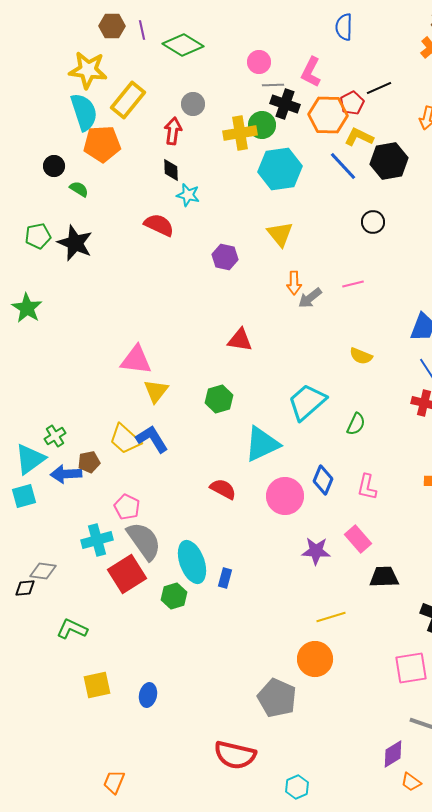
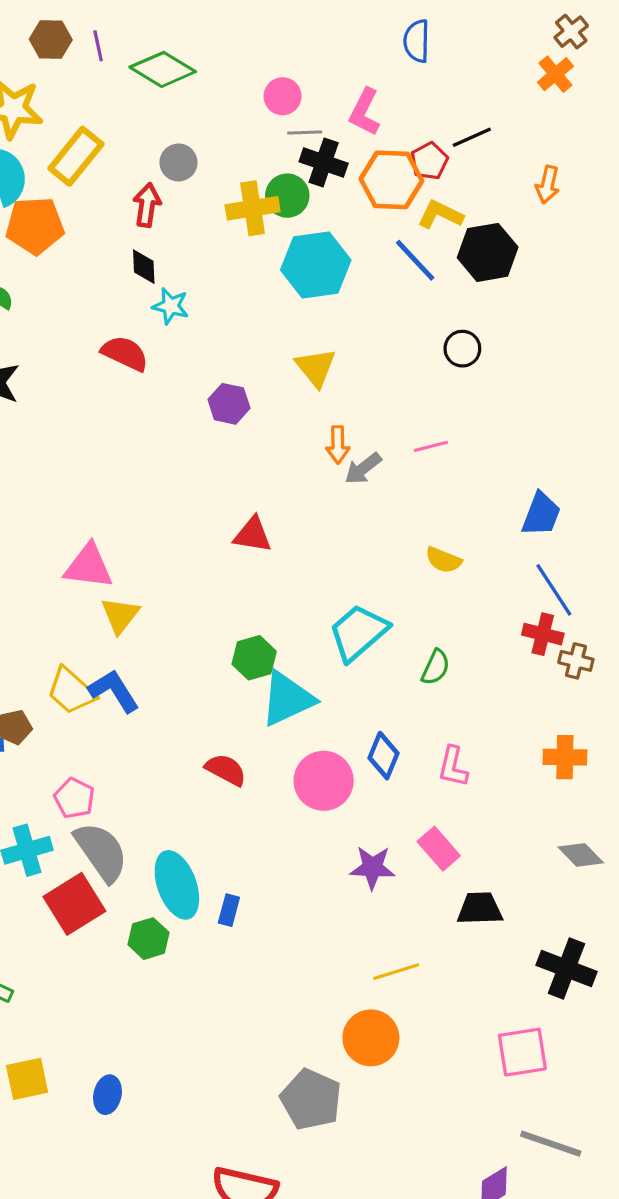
green hexagon: (219, 399) -> (254, 658), moved

